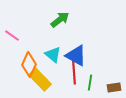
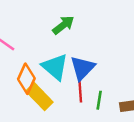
cyan triangle: (53, 55) -> (55, 67), size x1.4
blue triangle: (76, 56) -> (82, 68), turned 45

